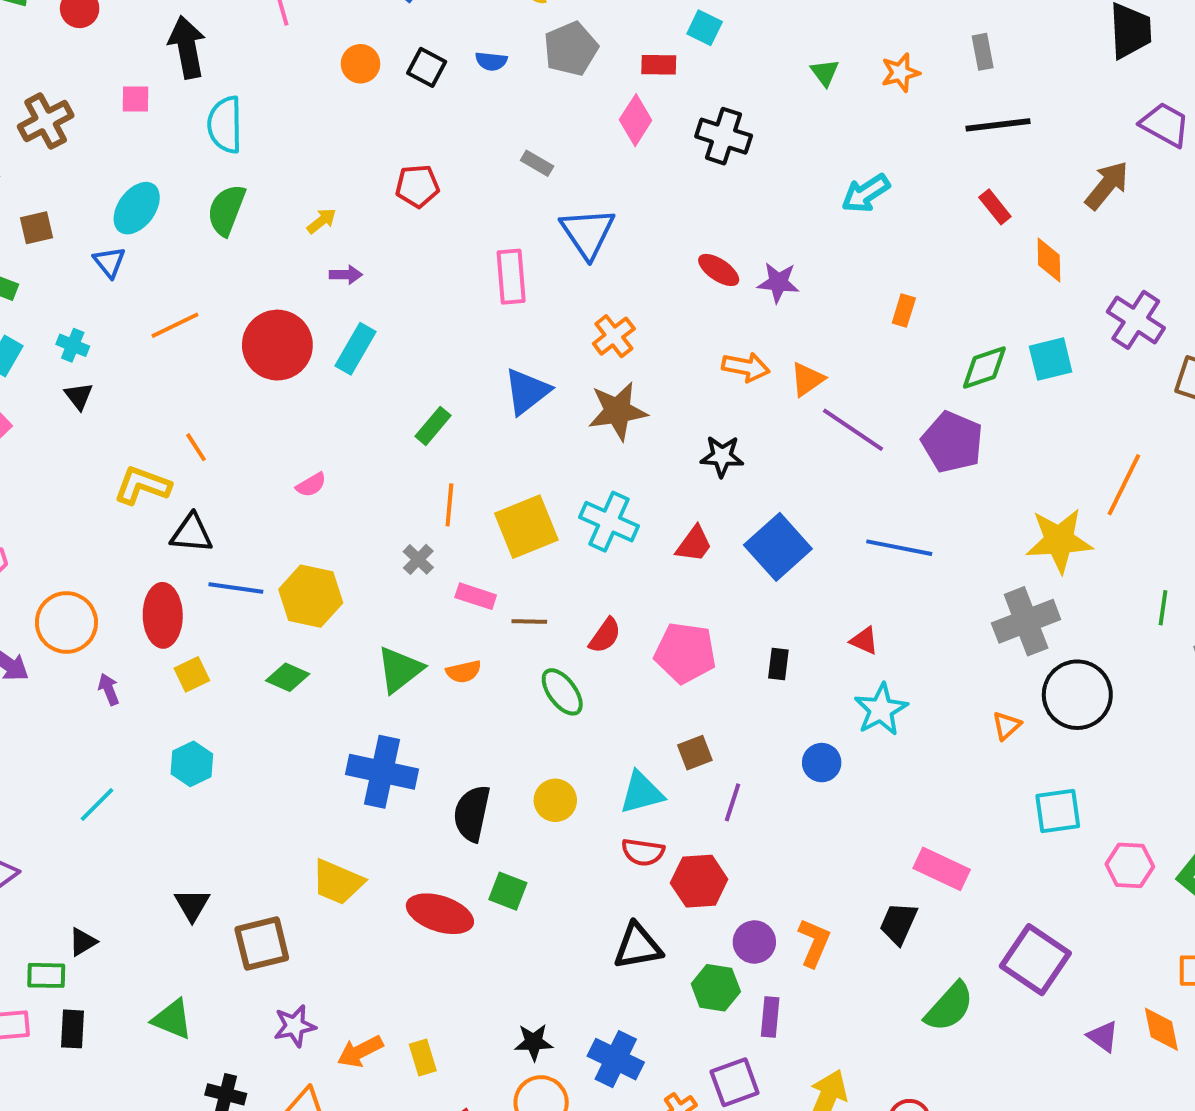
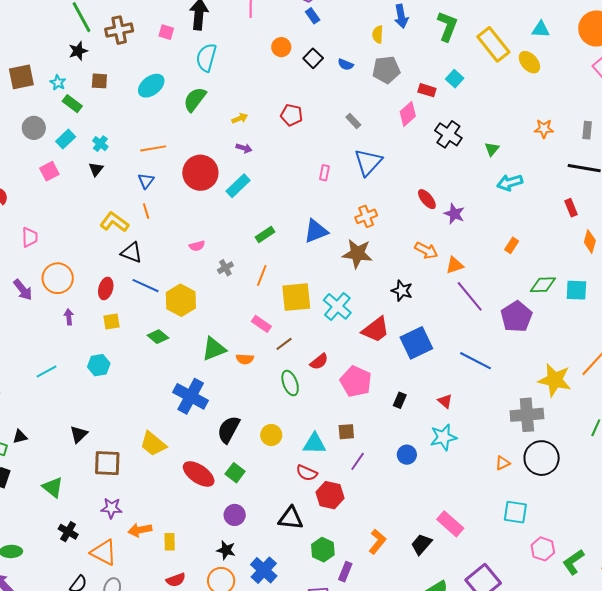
green triangle: (825, 73) -> (492, 149), moved
blue triangle: (109, 262) -> (146, 181), moved
pink rectangle: (511, 277) -> (324, 173), size x0.6
red trapezoid: (694, 544) -> (376, 330), size x1.4
gray cross: (418, 559) -> (225, 268), moved
red ellipse: (163, 615) -> (106, 288), size x0.7
brown line: (529, 622) -> (284, 344), turned -54
purple circle: (754, 942) -> (235, 515), moved

